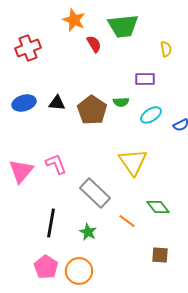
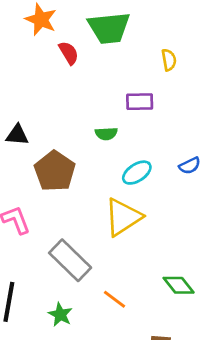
brown pentagon: (92, 110) -> (55, 171), moved
cyan ellipse: (151, 115) -> (137, 173), moved
yellow triangle: (133, 162) -> (123, 217), turned 32
green diamond: (158, 207) -> (179, 285), moved

